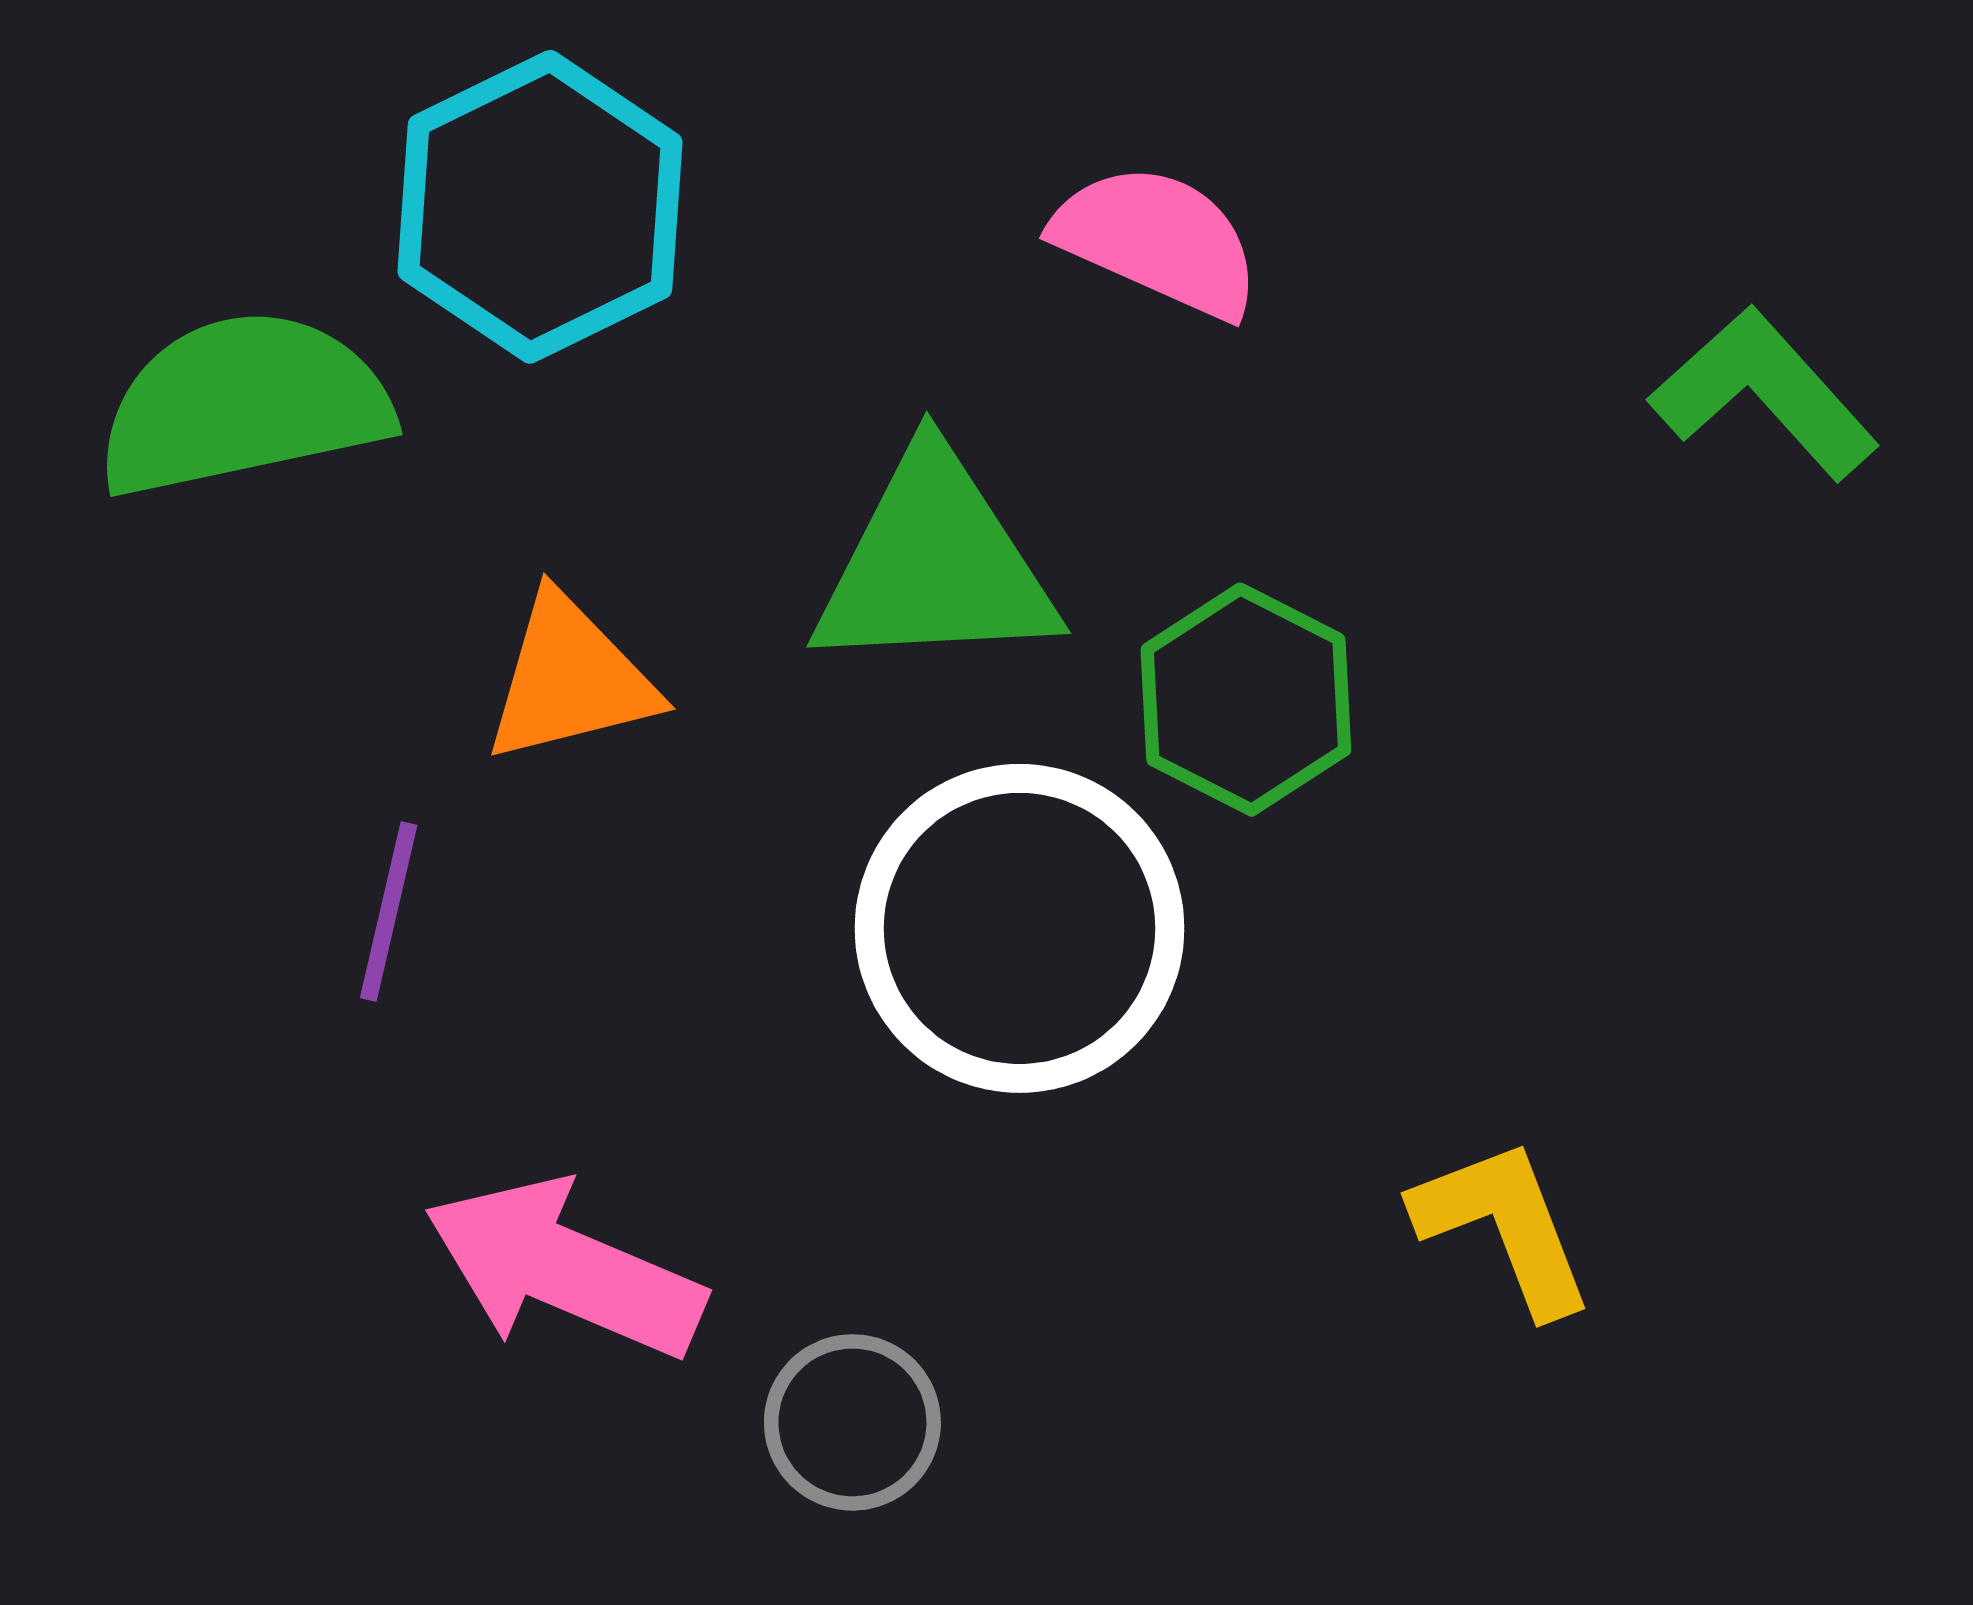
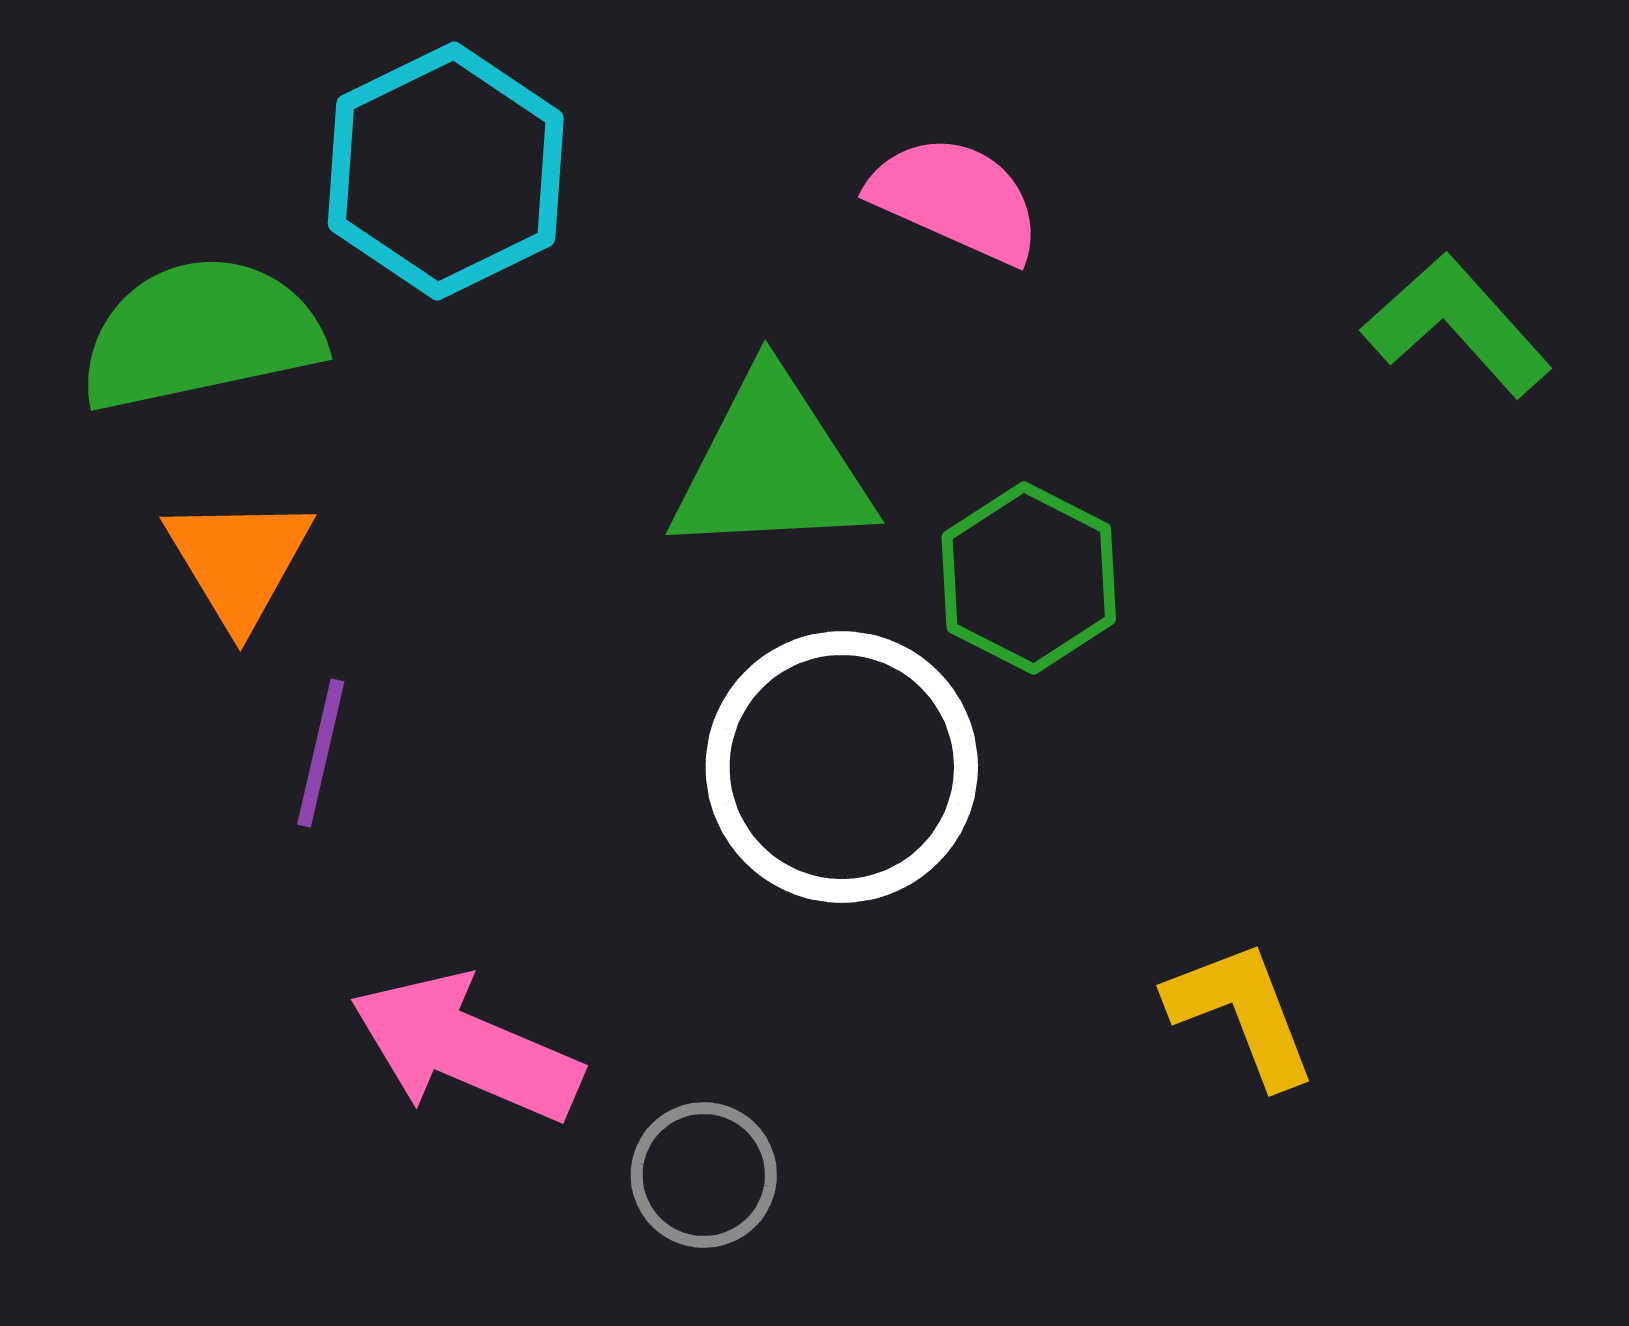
orange triangle: (570, 679) -> (239, 561), moved, turned -47

